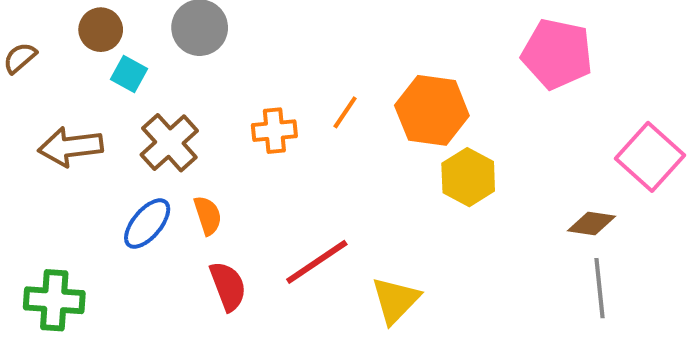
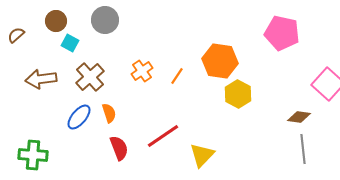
orange line: (345, 112) -> (177, 76), moved
orange cross: (274, 131) -> (142, 71), turned -30

